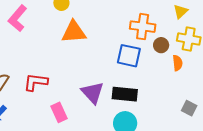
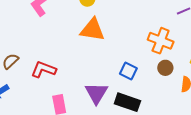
brown circle: (161, 45) -> (165, 68), moved
blue square: (129, 56) -> (128, 71), moved, size x0.7

